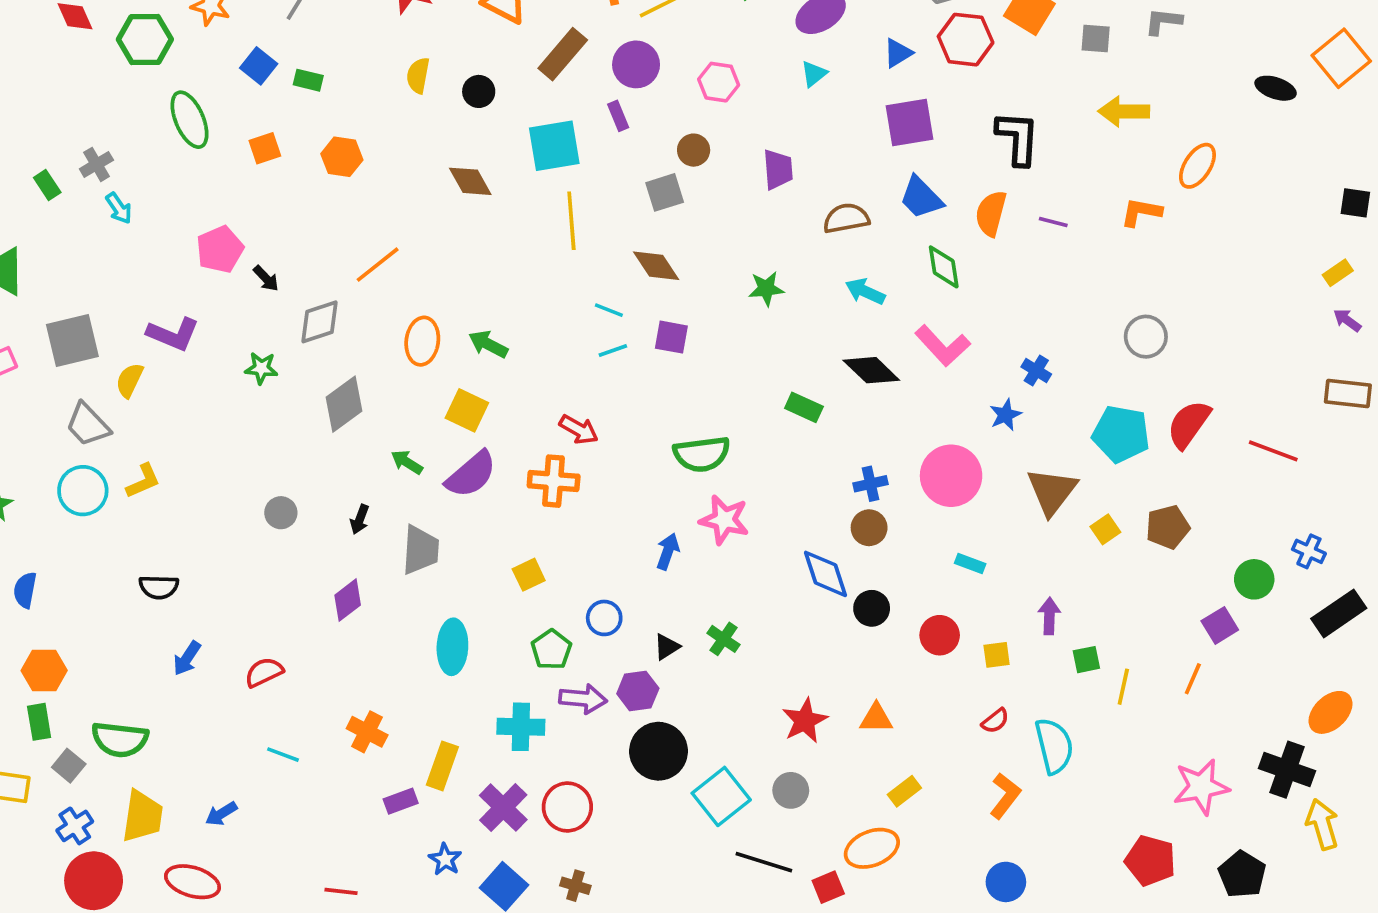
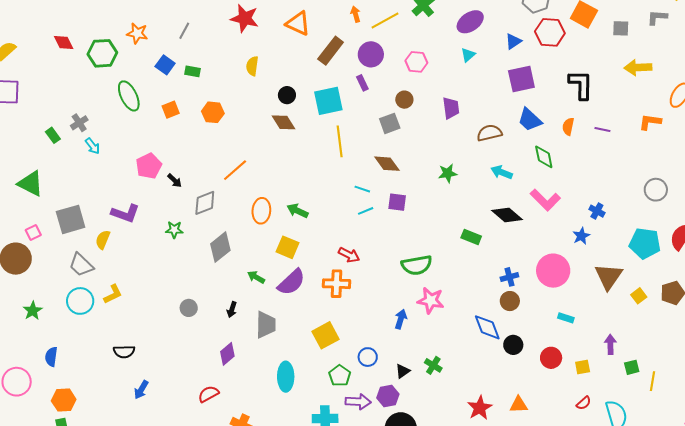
black circle: (479, 91) -> (287, 95), moved
orange semicircle: (991, 213) -> (568, 126), size x0.7
yellow square: (529, 575) -> (325, 335), size x1.5
red semicircle: (264, 672) -> (209, 394), moved

